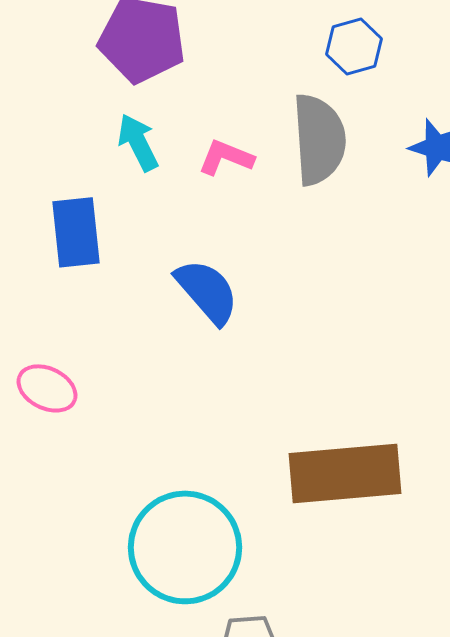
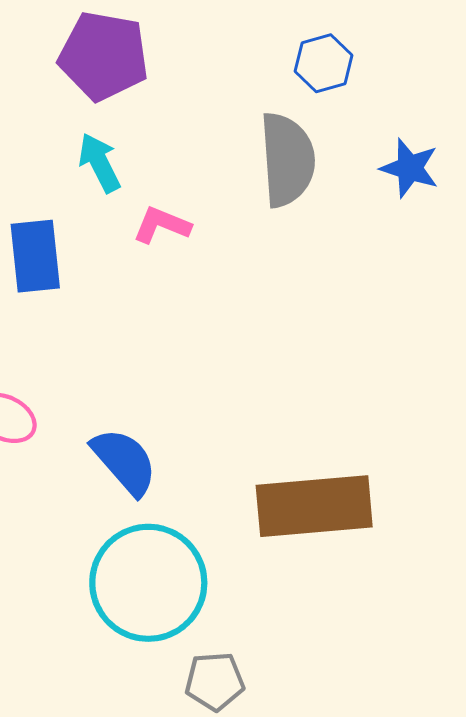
pink L-shape: (226, 157) -> (162, 225), moved
blue semicircle: (207, 291) -> (124, 461), moved

